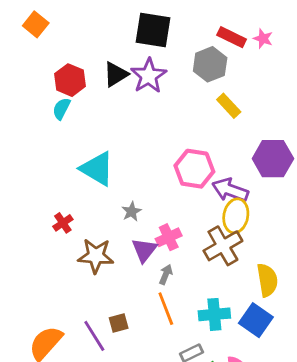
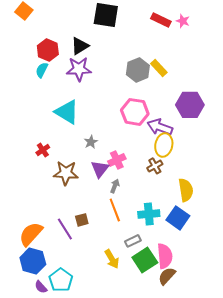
gray hexagon: (210, 64) -> (138, 70), moved
purple star: (149, 76) -> (79, 69), moved, turned 30
brown cross: (223, 246) -> (155, 166), size x0.6

